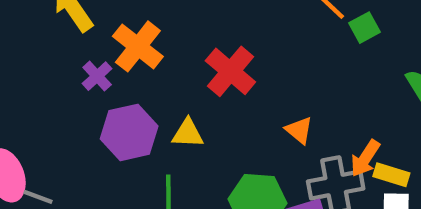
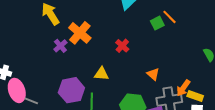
green square: (365, 28) -> (157, 23), moved
red cross: (230, 71) -> (122, 46), size x0.6
purple hexagon: (129, 132) -> (71, 90), moved

